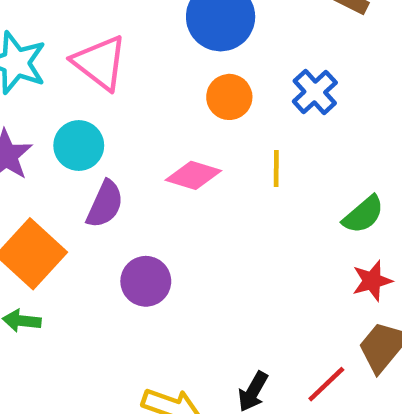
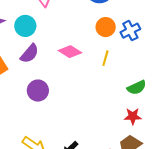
orange circle: (229, 97) -> (106, 27), moved

